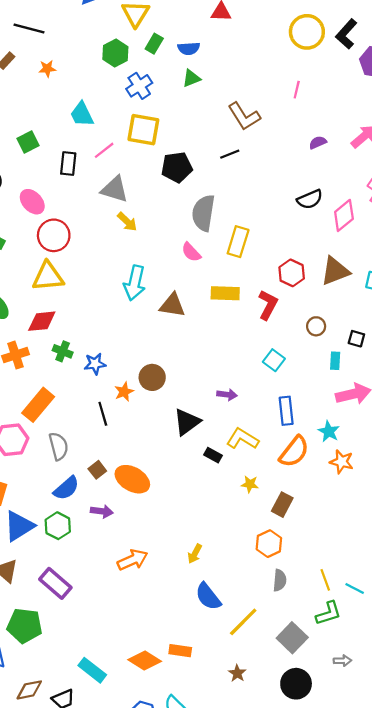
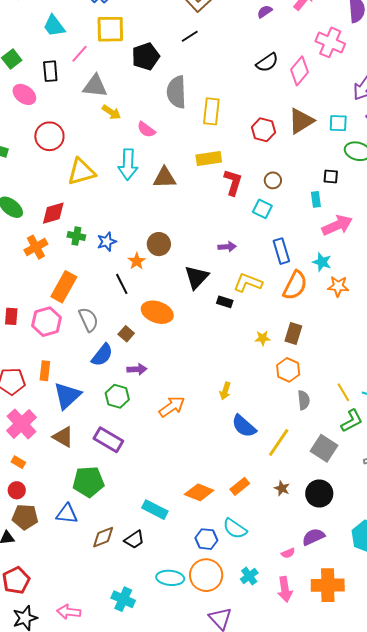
pink ellipse: (32, 202) -> (24, 94), moved
pink semicircle: (191, 252) -> (146, 130), moved
yellow triangle: (48, 277) -> (81, 172), moved
red L-shape: (268, 305) -> (233, 182), moved
brown circle: (316, 326) -> (273, 180), moved
orange ellipse: (132, 479) -> (157, 312), moved
yellow star: (250, 484) -> (263, 338), moved
green hexagon: (58, 526) -> (117, 396), moved
orange rectangle: (180, 651) -> (240, 486), moved, turned -36
black circle: (296, 684) -> (319, 494), moved

